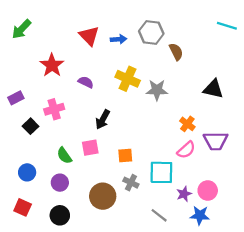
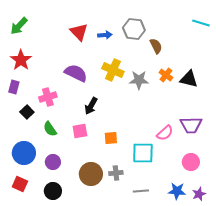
red star: (52, 65) -> (21, 60), moved
purple semicircle: (86, 82) -> (76, 73), size x1.6
purple rectangle: (16, 98) -> (14, 87), turned -48
orange cross: (187, 124) -> (166, 75), moved
green semicircle: (64, 156) -> (50, 129), moved
blue circle: (27, 172) -> (24, 153), size x1.5
gray cross: (131, 183) -> (116, 173), moved, turned -32
pink circle: (208, 190) -> (191, 162), moved
purple star: (184, 194) -> (199, 194), moved
gray line: (159, 215) -> (141, 191), turned -42

